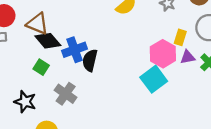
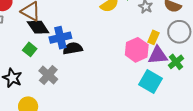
purple triangle: (188, 57) -> (158, 55), size x1.5
black semicircle: (90, 60) -> (73, 48), turned 60
cyan square: (154, 79) -> (150, 81), moved, turned -30

